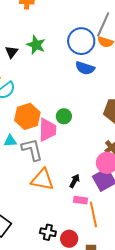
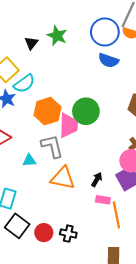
green circle: (64, 116) -> (86, 111), size x1.6
cyan triangle: (10, 141) -> (29, 160), moved
red circle: (69, 239) -> (44, 233), moved

